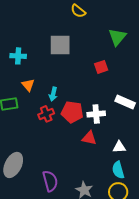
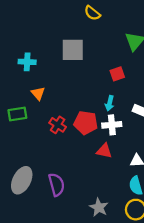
cyan arrow: (53, 94) -> (110, 103), moved
red cross: (46, 114) -> (58, 125), turned -35
purple semicircle: (50, 181) -> (56, 185), moved

